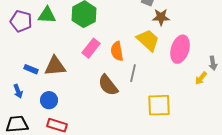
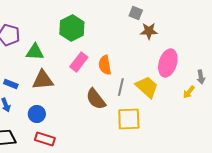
green triangle: (47, 15) -> (35, 52), moved
yellow trapezoid: (148, 40) -> (147, 87), moved
blue rectangle: (31, 69) -> (11, 84), moved
yellow square: (159, 105) -> (129, 119), moved

